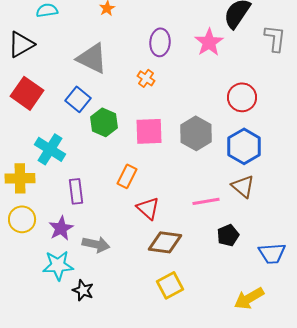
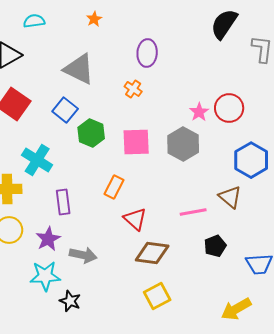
pink star: (209, 42) -> (199, 112), moved, size x0.7
blue hexagon: (244, 146) -> (251, 160), moved

